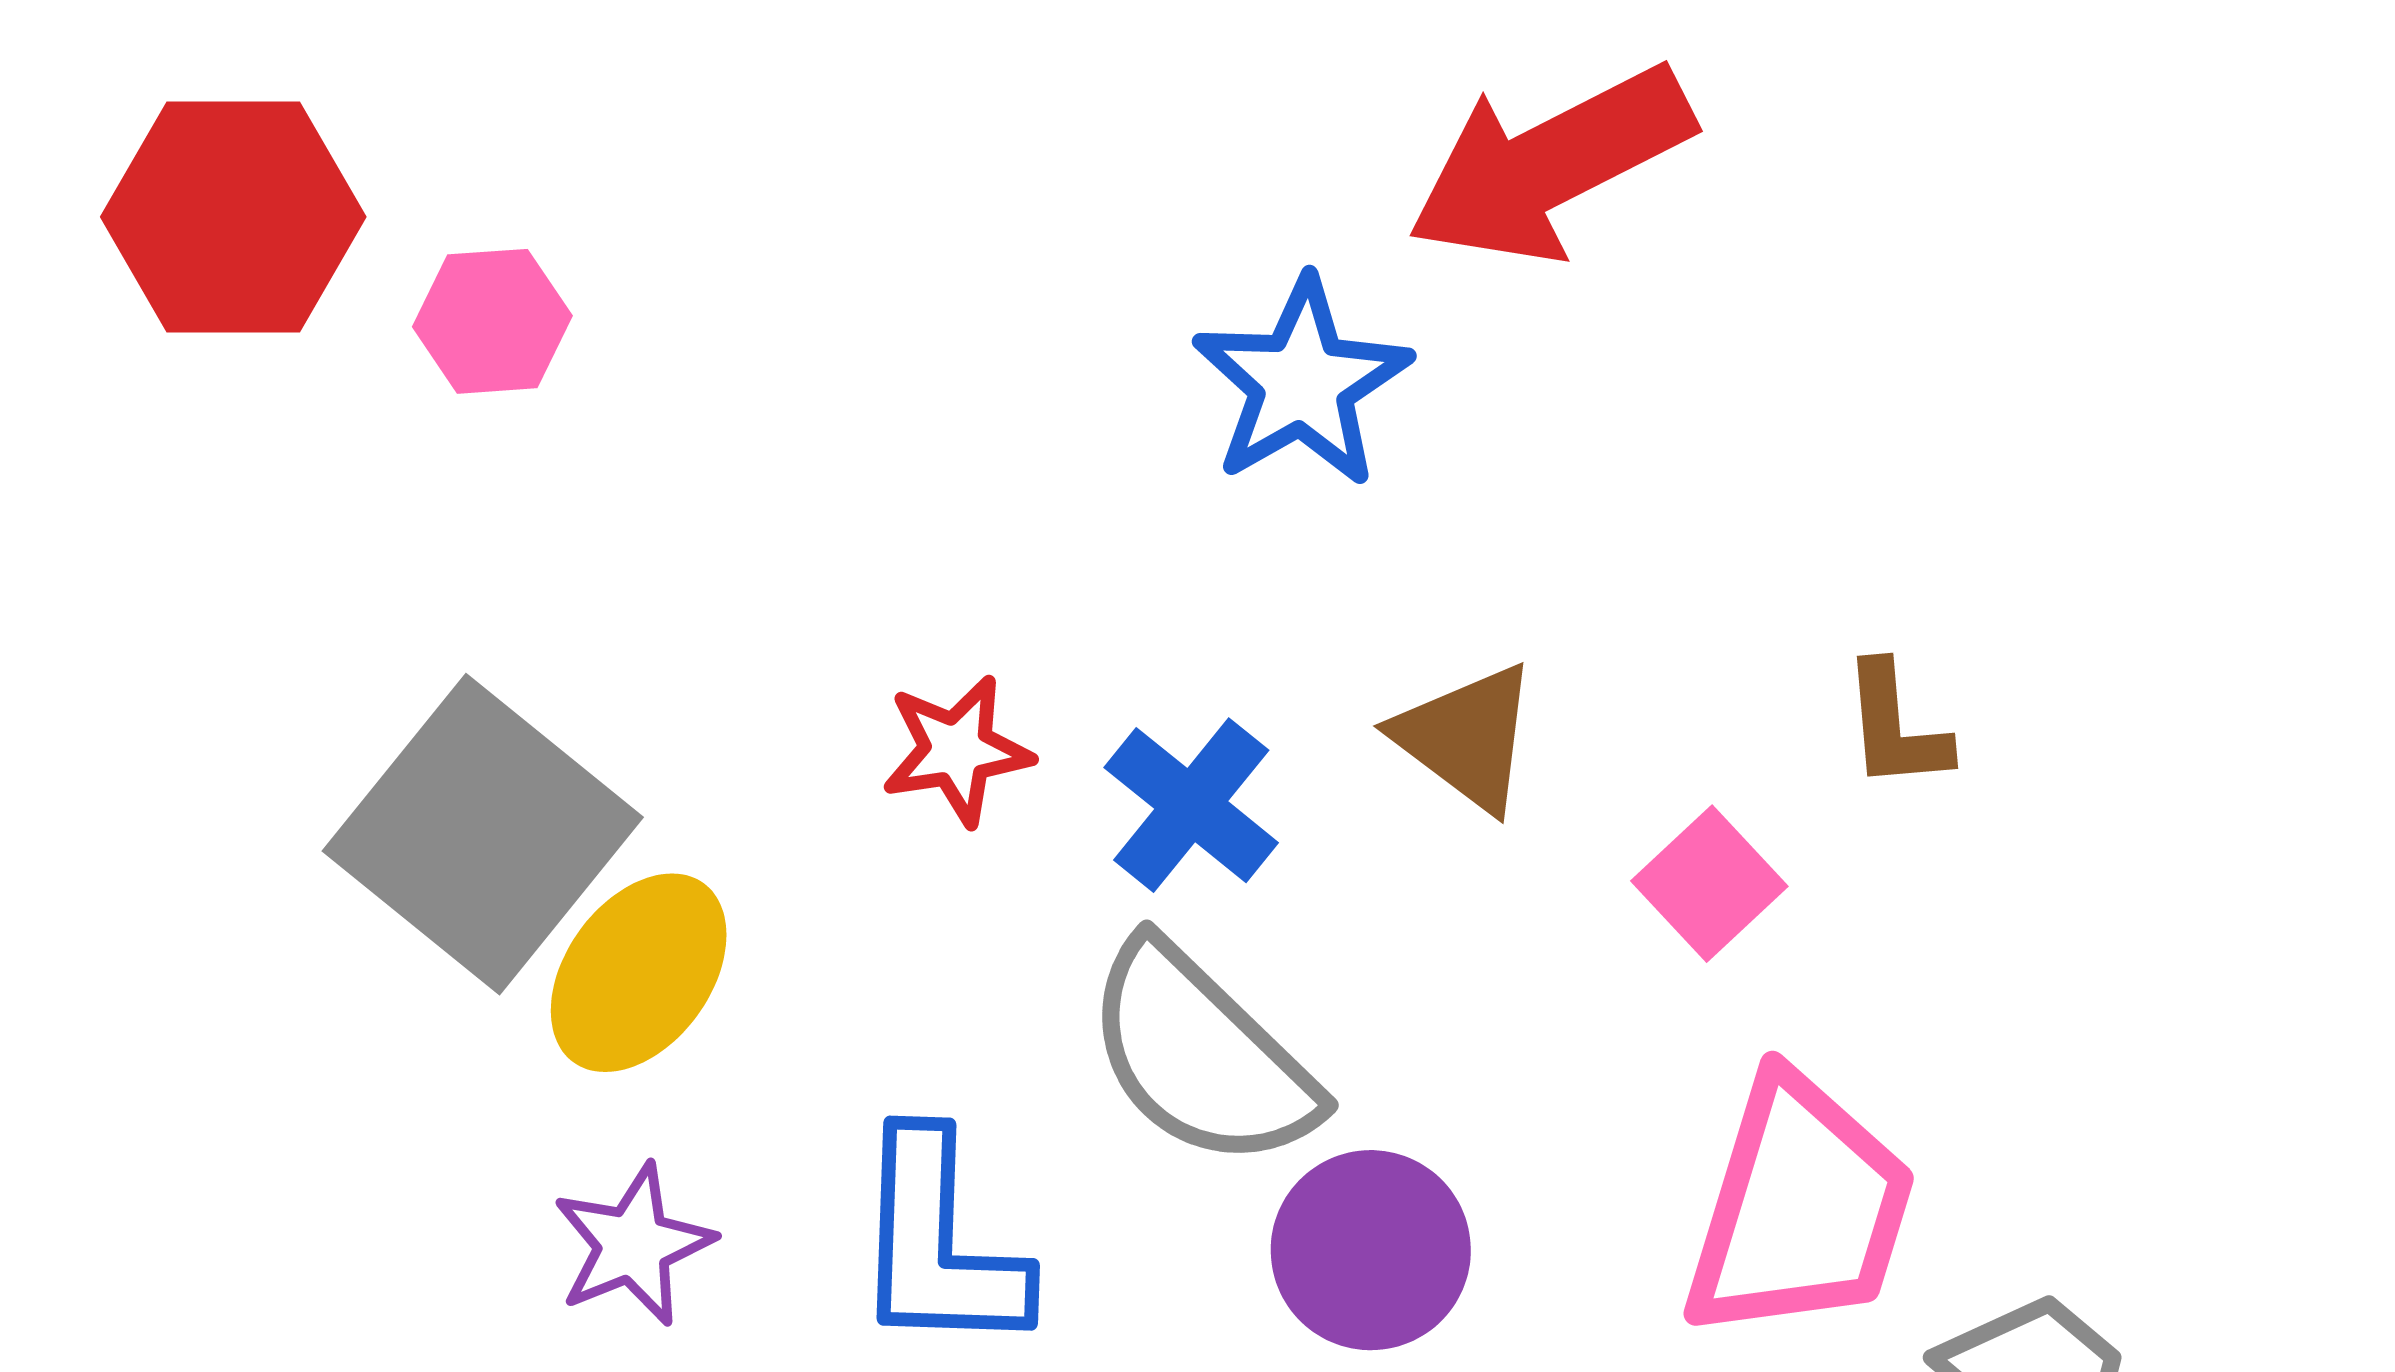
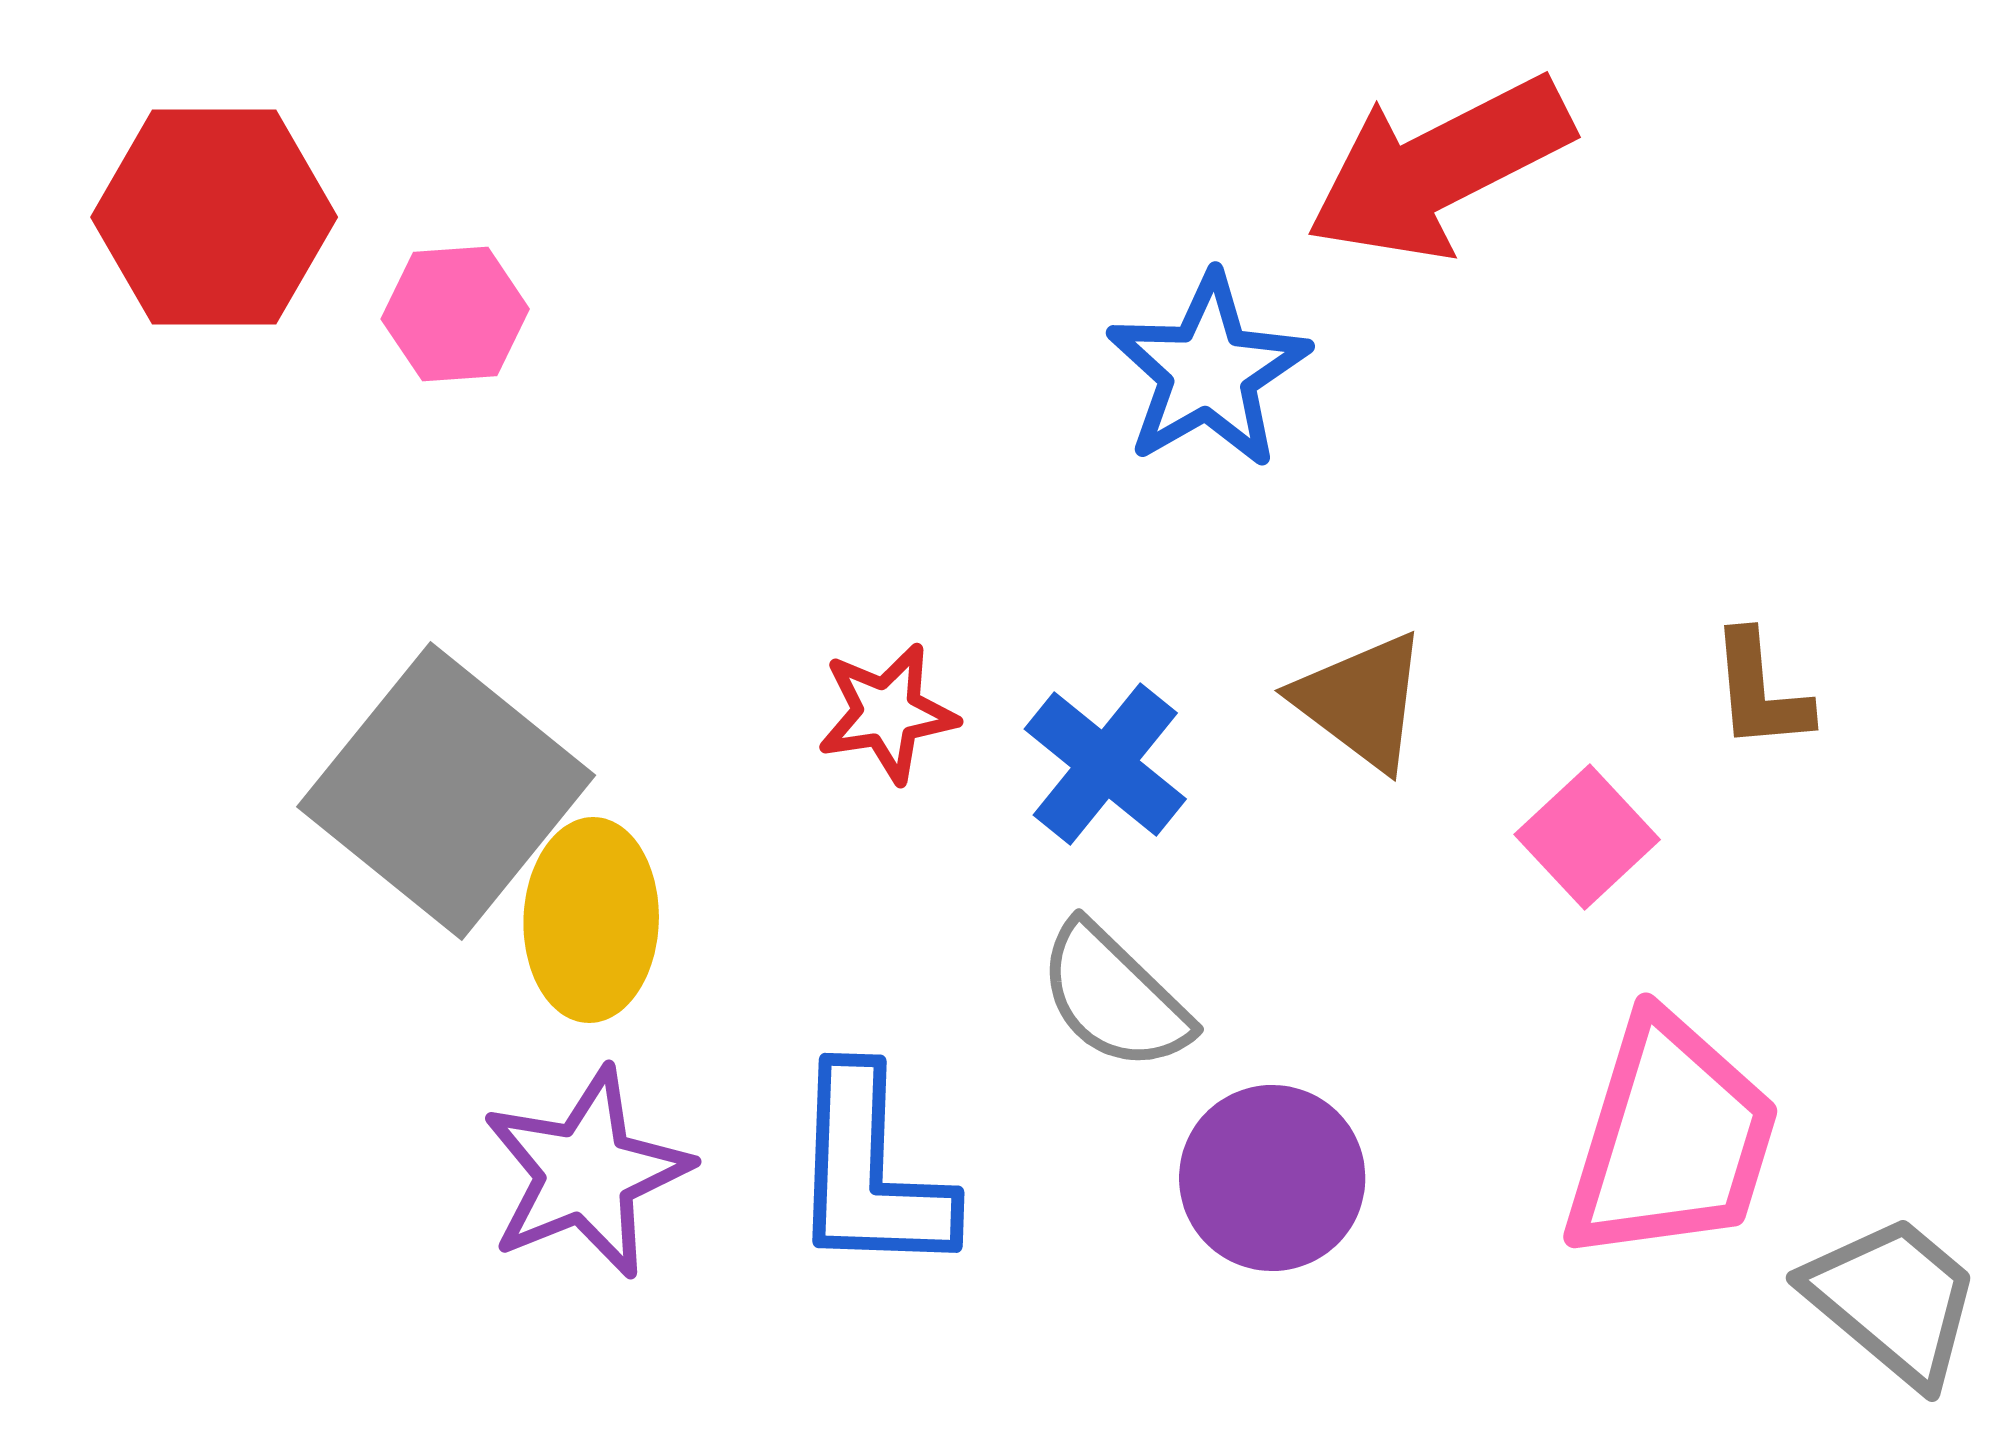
yellow ellipse: (639, 973) -> (591, 920), turned -34
gray semicircle: (1201, 1056) -> (1114, 997), size x0.7
purple star: (633, 1245) -> (586, 1173), size x1.4

